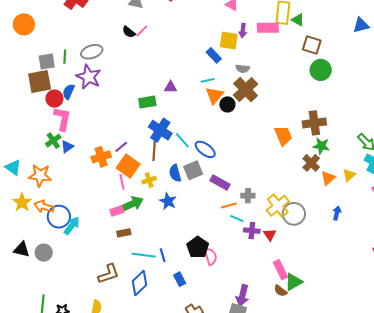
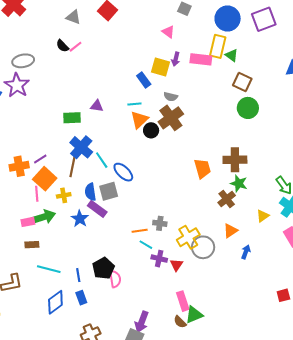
orange triangle: (328, 178) -> (230, 231), moved
purple rectangle: (220, 182) -> (97, 209), moved
blue line: (163, 255) -> (78, 275), moved
blue diamond: (140, 283) -> (55, 302), moved

